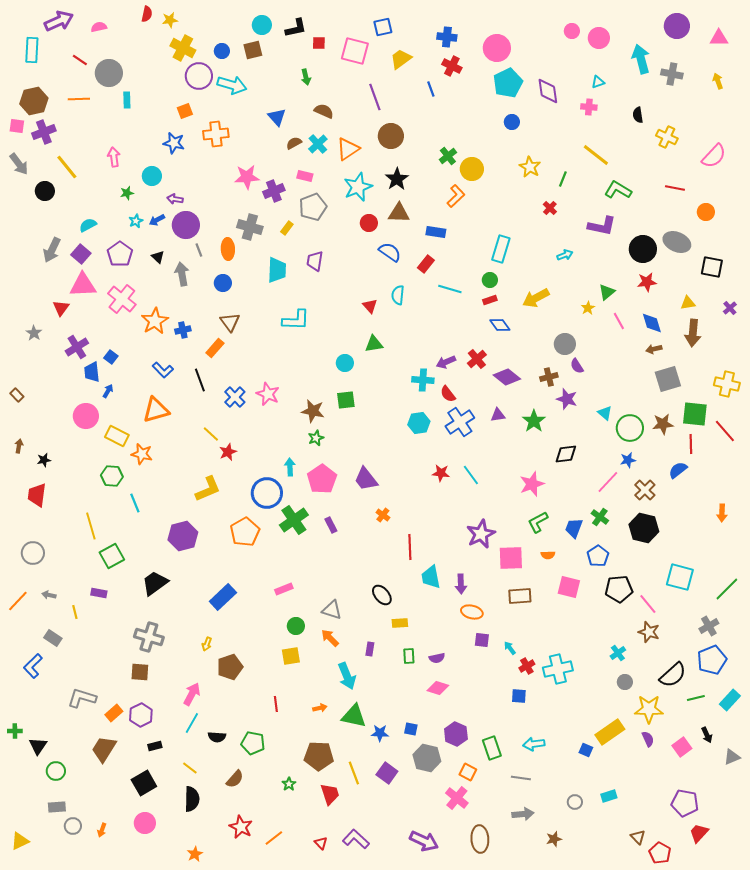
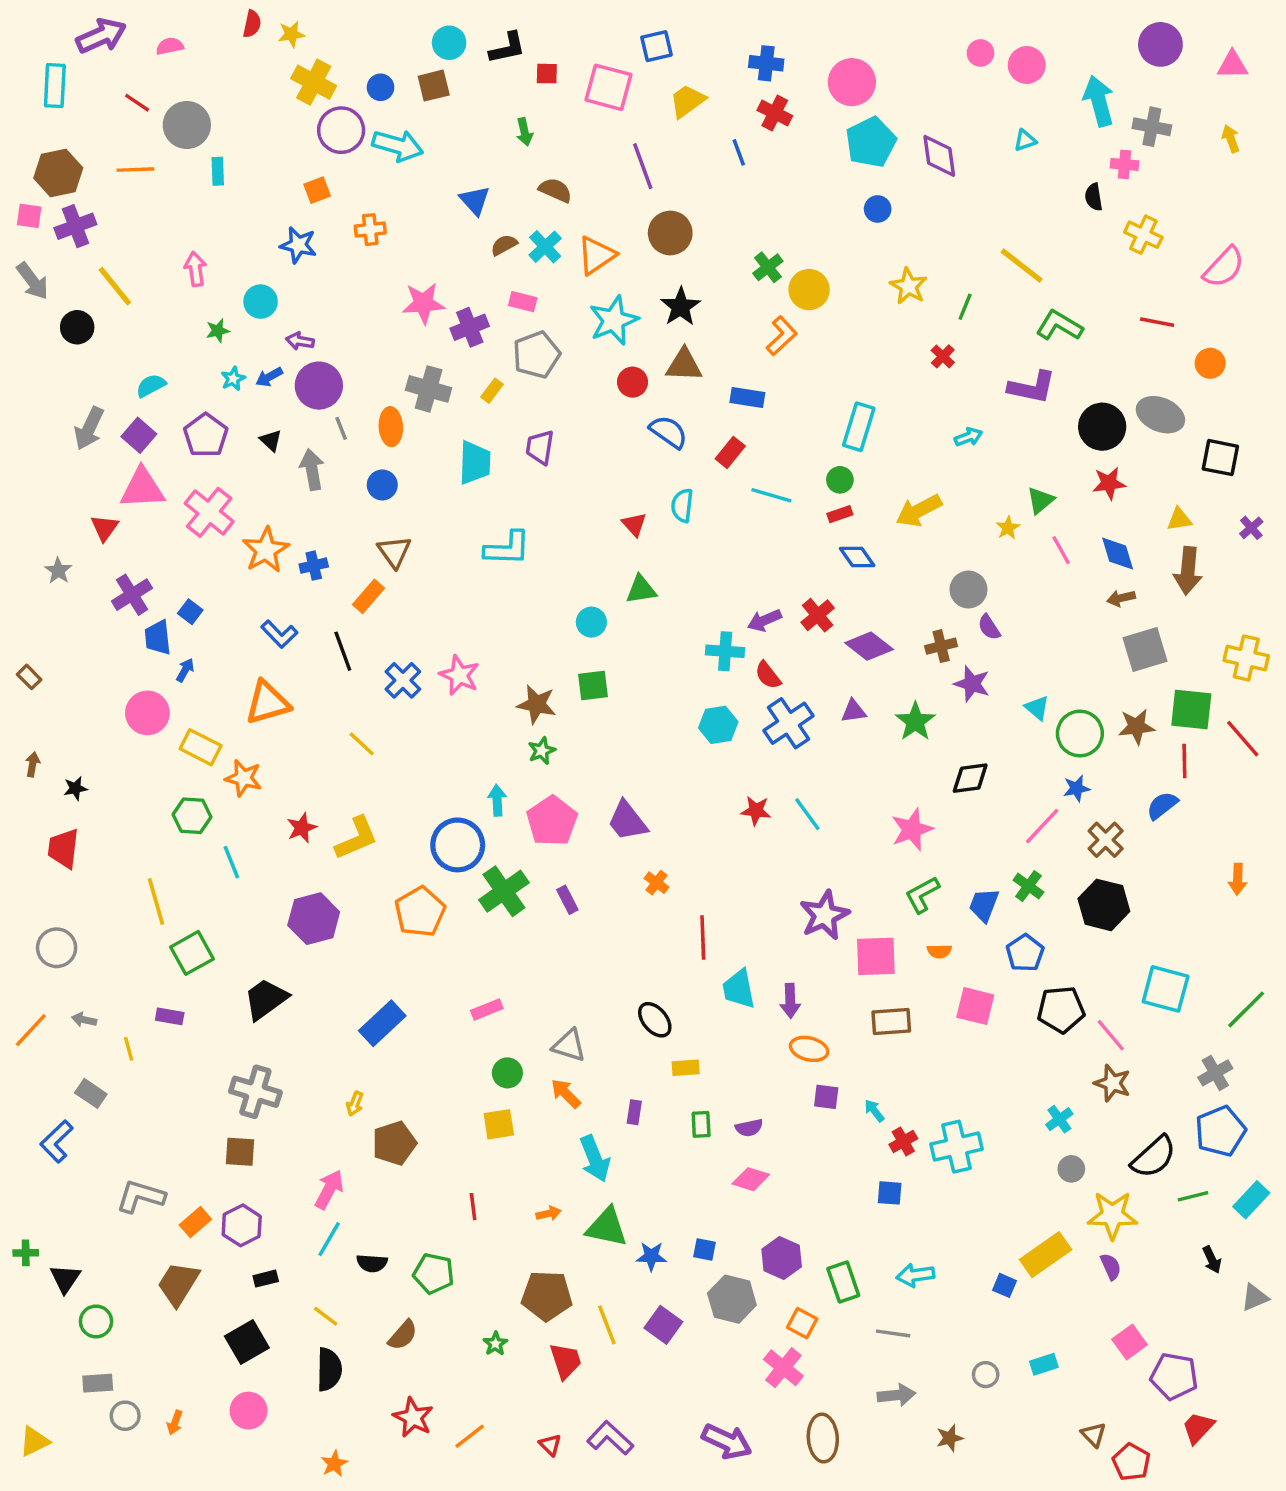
pink cross: (589, 107) -> (1124, 164), moved
orange cross: (216, 134) -> (370, 230), size x0.7
red star: (228, 452) -> (302, 828), moved
pink square: (682, 747) -> (1130, 1342), moved

